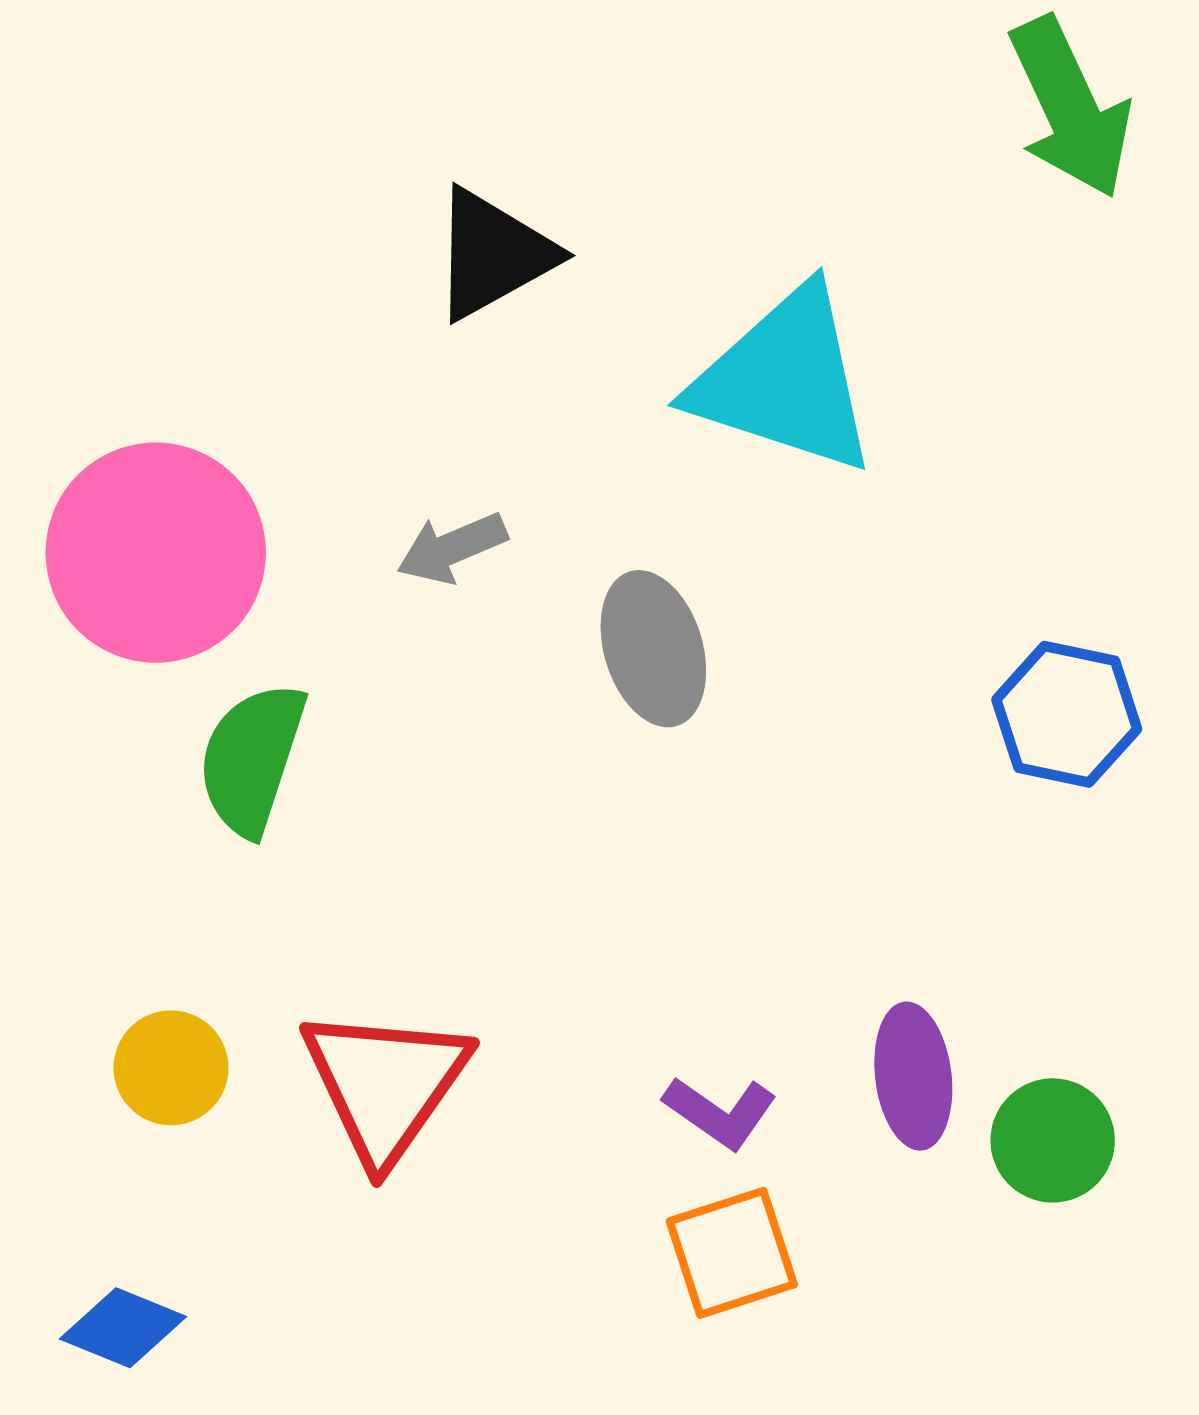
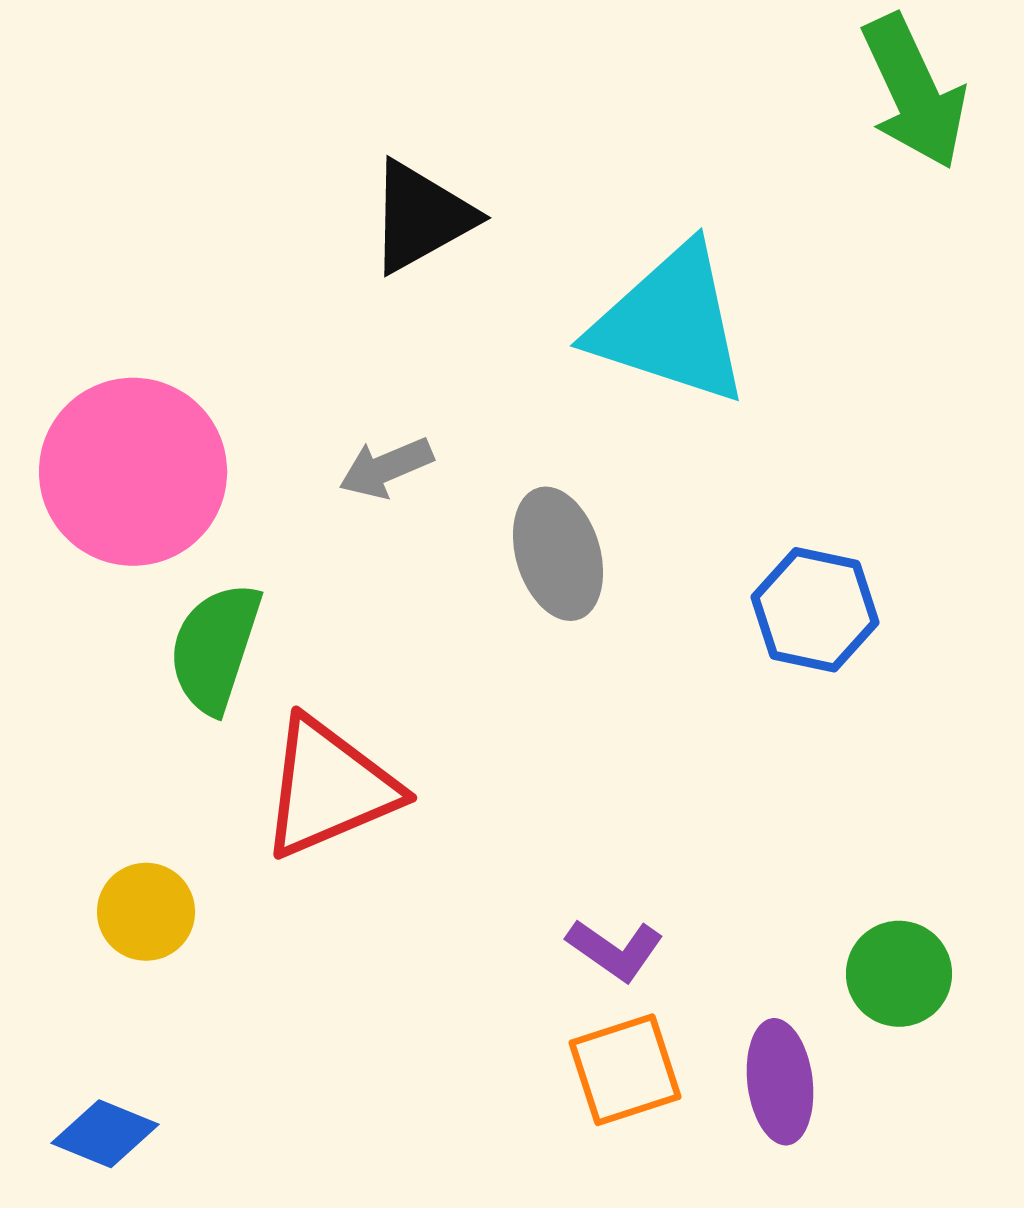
blue hexagon: (1067, 714) -> (815, 610), moved
purple ellipse: (913, 1076) -> (780, 1082), moved
red triangle: (385, 1084) -> (329, 788), moved, turned 32

